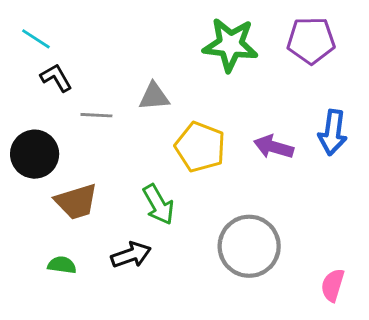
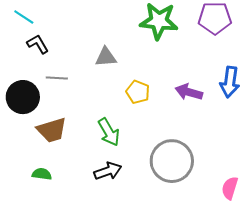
gray line: (96, 115) -> (57, 78), moved
yellow pentagon: (200, 147) -> (138, 92), size x0.7
black arrow: (131, 255) -> (108, 171), moved

